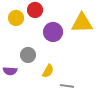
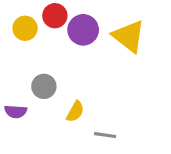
yellow triangle: (82, 23) -> (129, 36), turned 40
purple circle: (53, 32) -> (83, 30), moved

